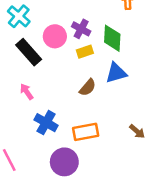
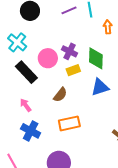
brown semicircle: (88, 87) -> (60, 95), moved
blue cross: (46, 123) -> (31, 131), moved
orange rectangle: (86, 132) -> (69, 123), moved

